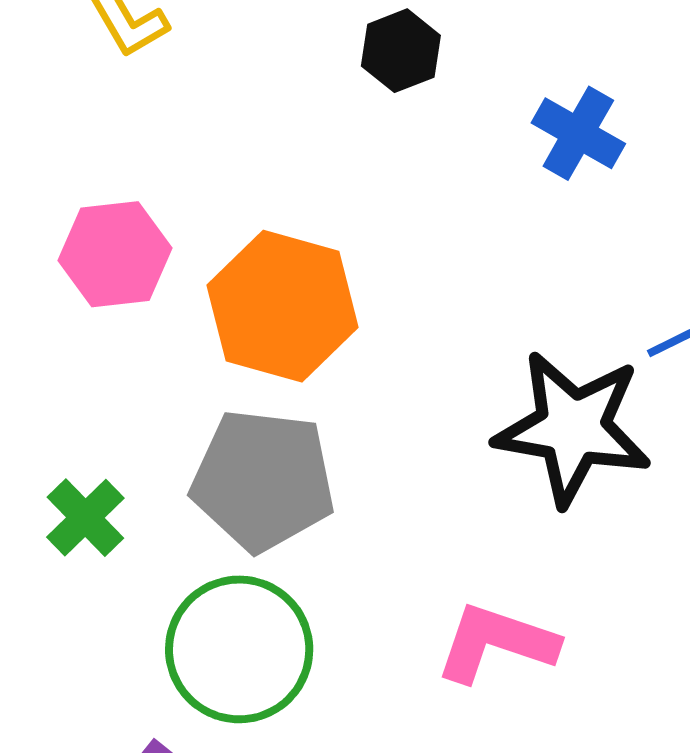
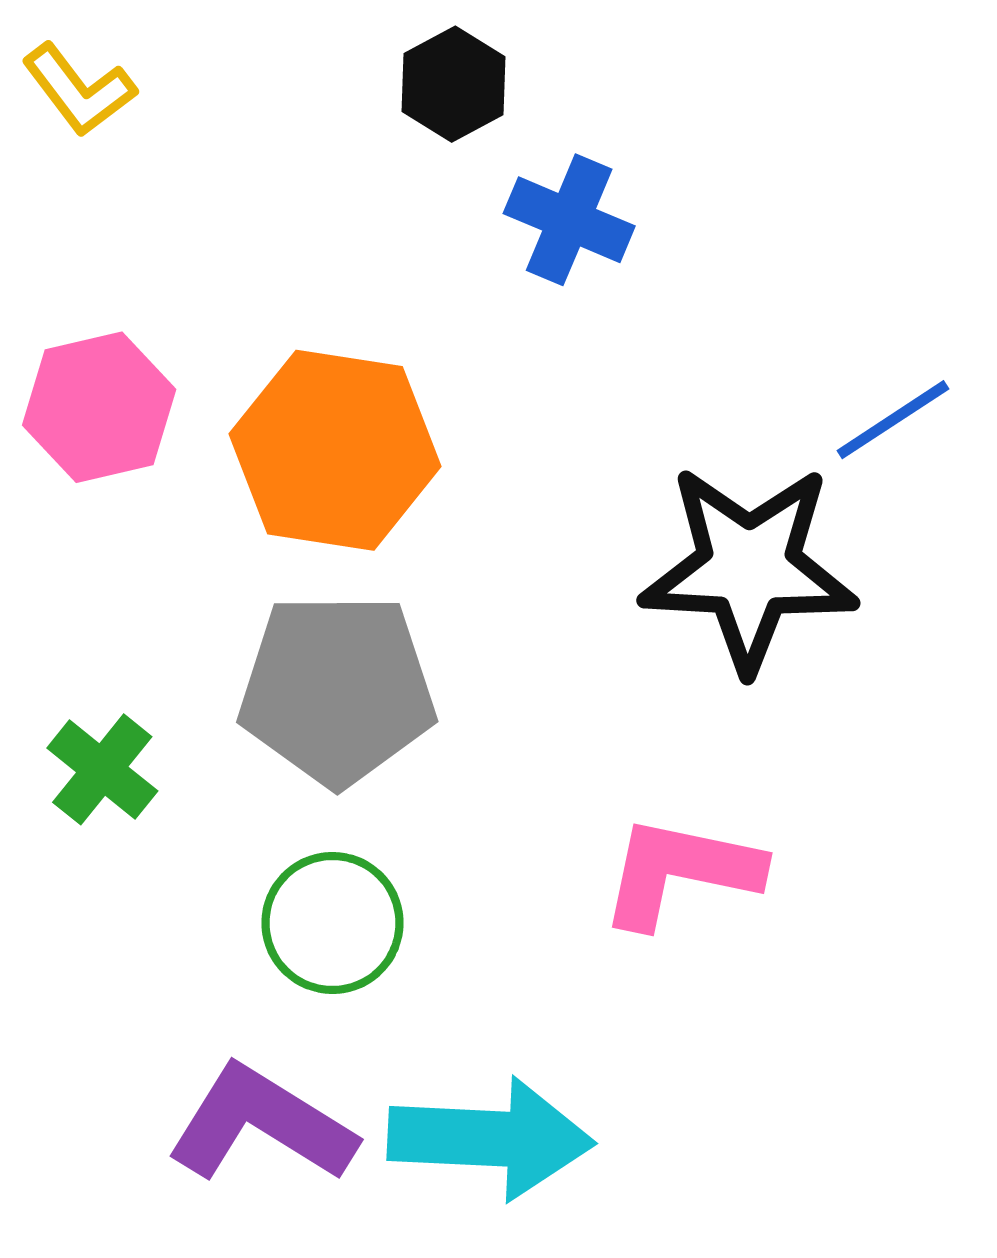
blue cross: (578, 133) -> (569, 220), moved
green circle: (239, 649) -> (332, 923), size x0.7

